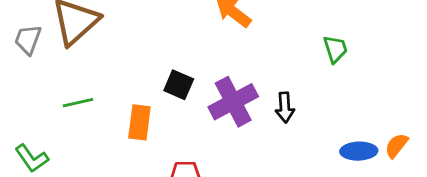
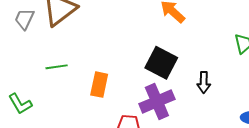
black square: (179, 85) -> (161, 63), moved, size x1.5
purple cross: (233, 102) -> (157, 102), moved

